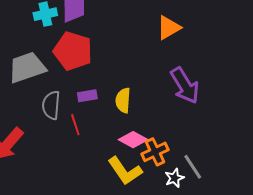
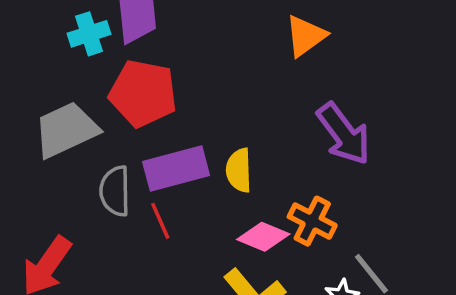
purple rectangle: (87, 96) -> (176, 168), size x1.8
orange cross: (155, 152) -> (312, 221), moved, turned -32

